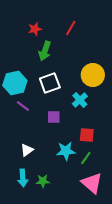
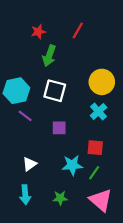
white square: (50, 83) -> (55, 91), turned 35
cyan cross: (80, 100) -> (99, 112), moved
green star: (43, 181) -> (60, 198), moved

